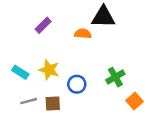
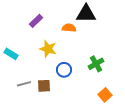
yellow star: (49, 70) -> (48, 49), moved
cyan rectangle: (20, 72) -> (11, 54), moved
orange square: (135, 101) -> (105, 95), moved

